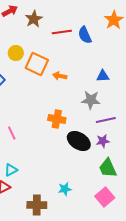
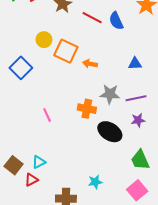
red line: (62, 32) -> (92, 18), turned 36
gray star: (91, 100) -> (110, 94), moved
purple line: (106, 120) -> (136, 98), moved
pink line: (12, 133) -> (47, 115), moved
purple star: (103, 141) -> (138, 120), moved

